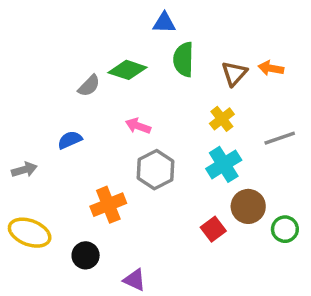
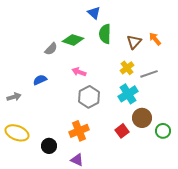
blue triangle: (164, 23) -> (94, 13), turned 40
orange arrow: (271, 68) -> (155, 39), turned 40
gray line: (280, 138) -> (149, 74), moved
orange cross: (108, 205) -> (79, 131), moved

